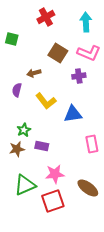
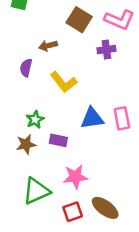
blue triangle: (73, 114) -> (92, 118), moved
pink rectangle: (92, 144) -> (122, 118), moved
brown ellipse: (88, 188) -> (105, 208), moved
red square: (53, 201) -> (73, 212), size x0.7

